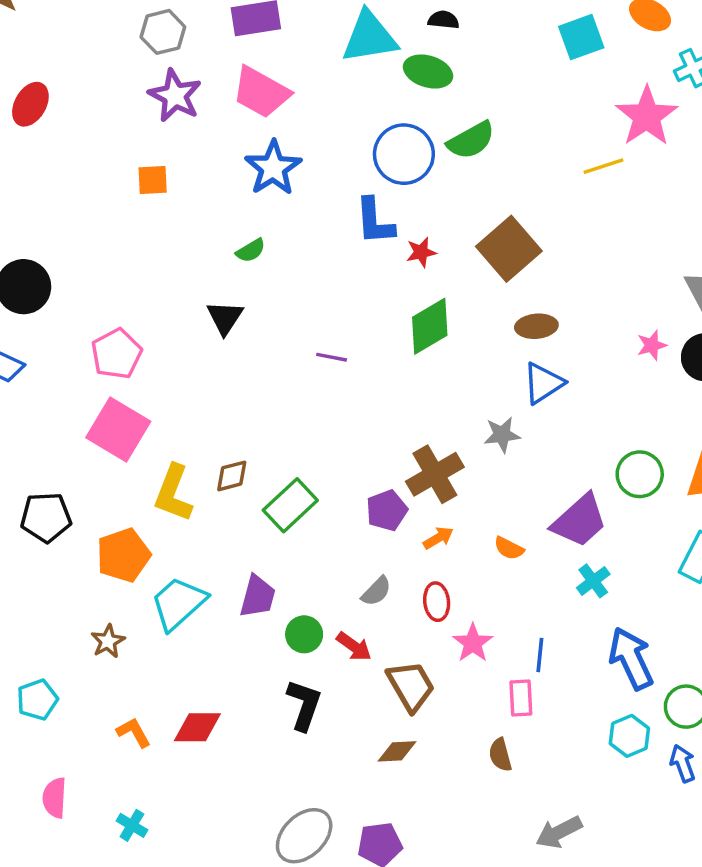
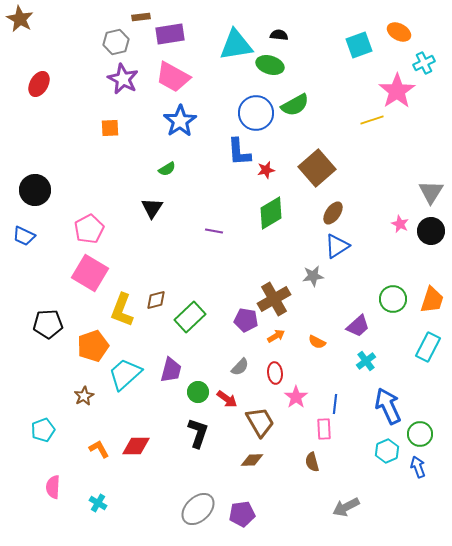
brown ellipse: (536, 326) -> (333, 213), turned -50
pink star: (652, 345) -> (400, 224), turned -30
purple pentagon: (387, 510) -> (246, 320), turned 30
purple trapezoid: (579, 521) -> (358, 326), size x0.7

